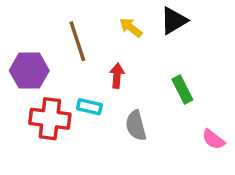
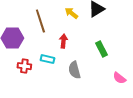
red cross: (50, 119) -> (24, 66), size x0.6

